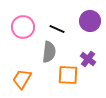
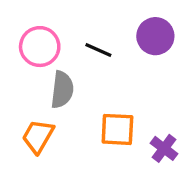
gray semicircle: (49, 52) -> (62, 90), moved
purple cross: (88, 59) -> (164, 148), moved

